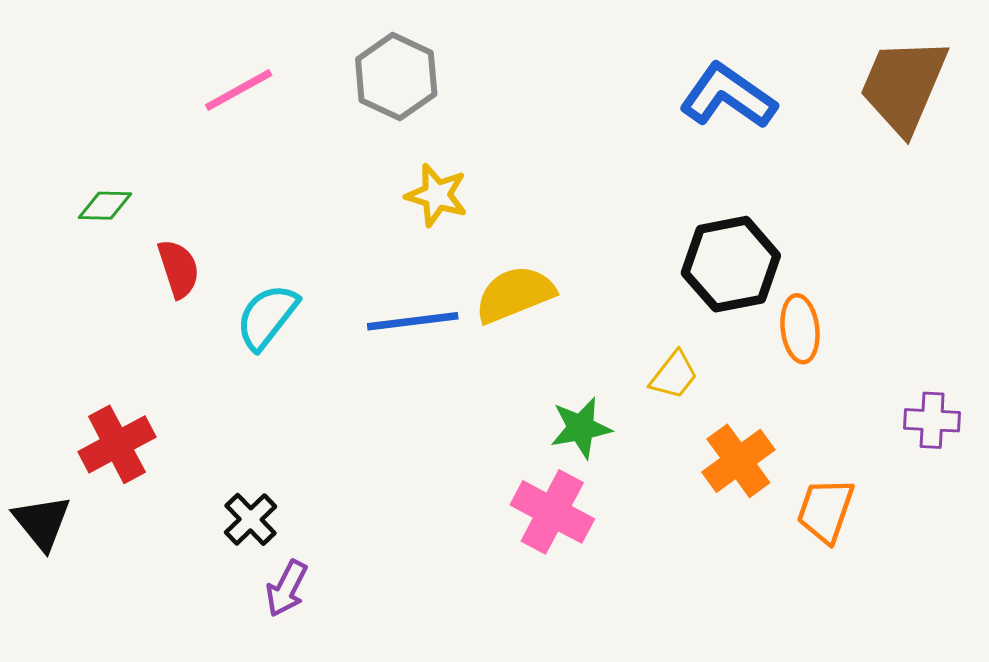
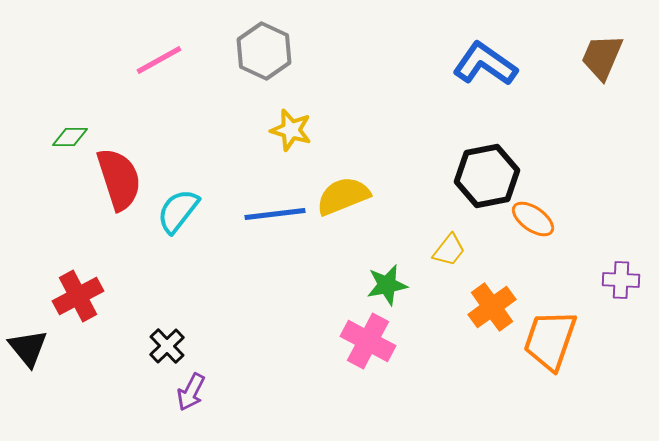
brown trapezoid: (904, 86) -> (602, 57), size x0.7
red semicircle: (179, 269) -> (119, 179), size x1.6
orange ellipse: (800, 329) -> (533, 219), turned -48
orange trapezoid: (825, 510) -> (550, 340), size x1.4

